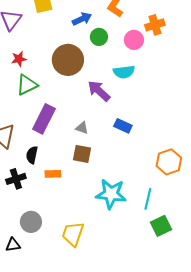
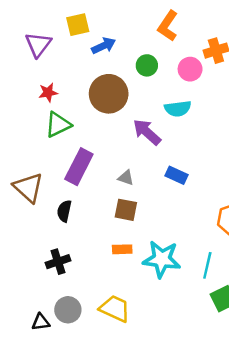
blue arrow: (82, 19) -> (104, 46), moved
orange rectangle: (53, 174) -> (122, 249), moved
black cross: (16, 179) -> (58, 262), moved
gray circle: (31, 222) -> (68, 310), moved
yellow trapezoid: (73, 234) -> (115, 309), turned 96

